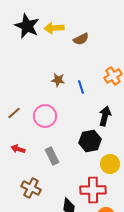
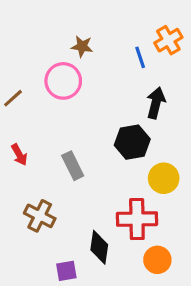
blue line: (81, 87) -> (140, 57), moved
pink circle: (45, 116) -> (63, 81), moved
red arrow: (18, 149) -> (19, 155), turned -136

